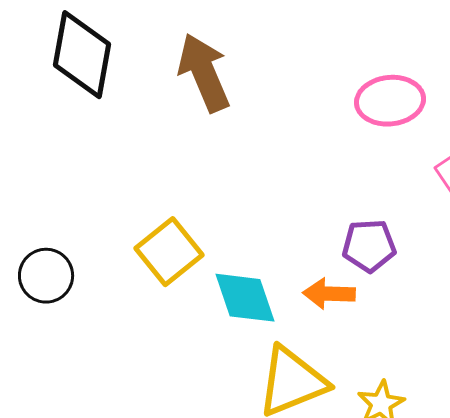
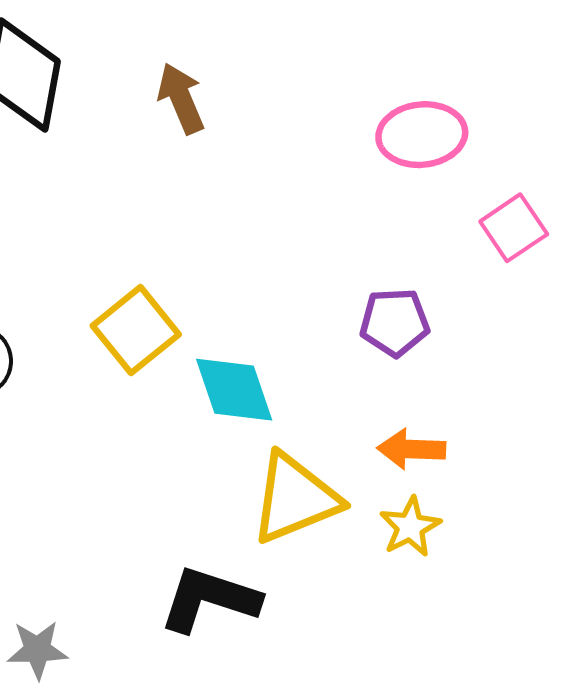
brown arrow: (204, 73) -> (181, 98), size x0.7
orange arrow: (329, 294) -> (411, 449), moved

